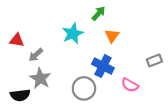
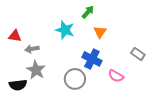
cyan star: (73, 34) -> (65, 30), turned -30
gray arrow: (36, 55) -> (32, 49), turned 32
gray rectangle: (154, 60) -> (138, 54), turned 56

